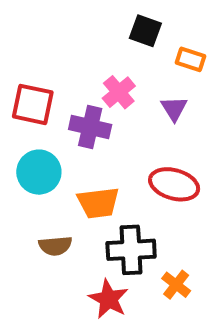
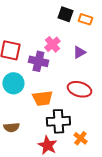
orange rectangle: (190, 59) -> (85, 19), moved
purple triangle: (174, 109) -> (79, 52), turned 32
brown semicircle: (55, 246) -> (11, 127), moved

